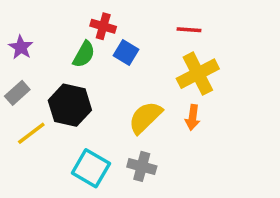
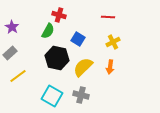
blue square: (126, 53) -> (78, 39), moved
yellow cross: (198, 74) -> (113, 42), size x0.6
black hexagon: (70, 105) -> (57, 58), moved

